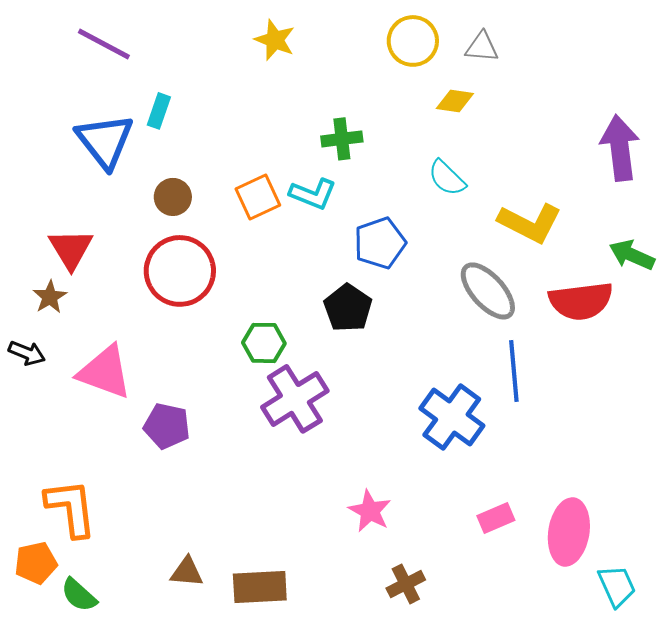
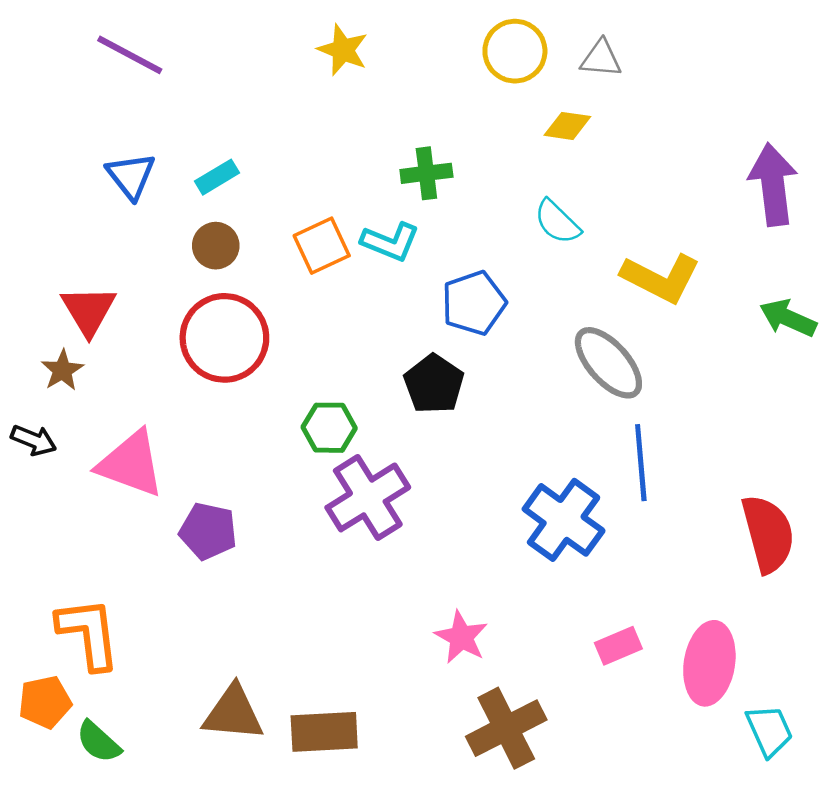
cyan rectangle: (159, 111) -> (217, 177), moved, turned 40
blue triangle: (105, 141) -> (131, 176), size x0.7
red semicircle: (581, 301) -> (768, 534), moved, turned -98
brown triangle: (187, 572) -> (233, 713), size x1.5
brown cross: (406, 584) -> (506, 728), size x1.6

